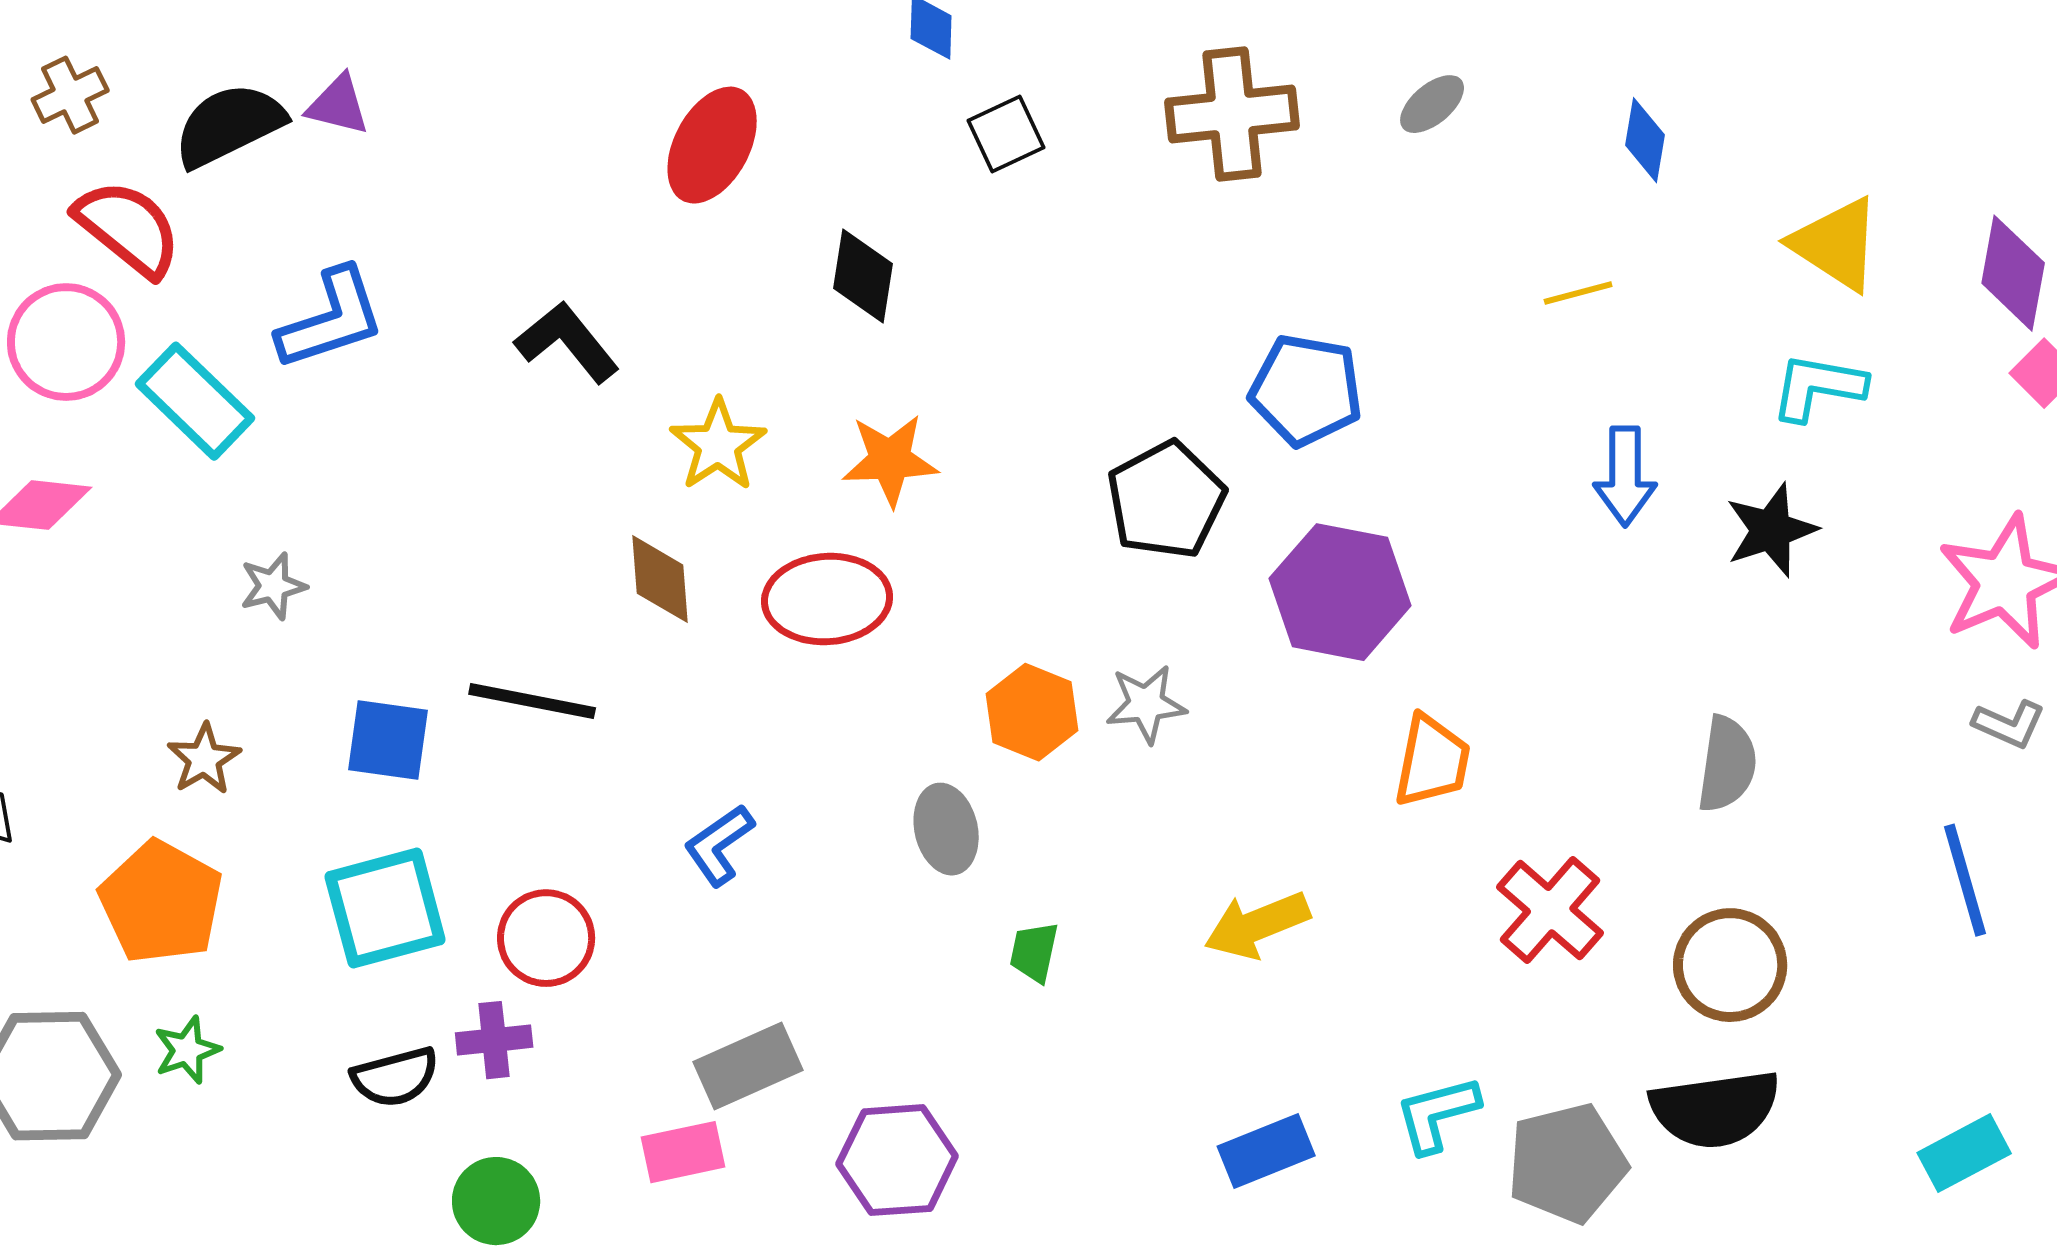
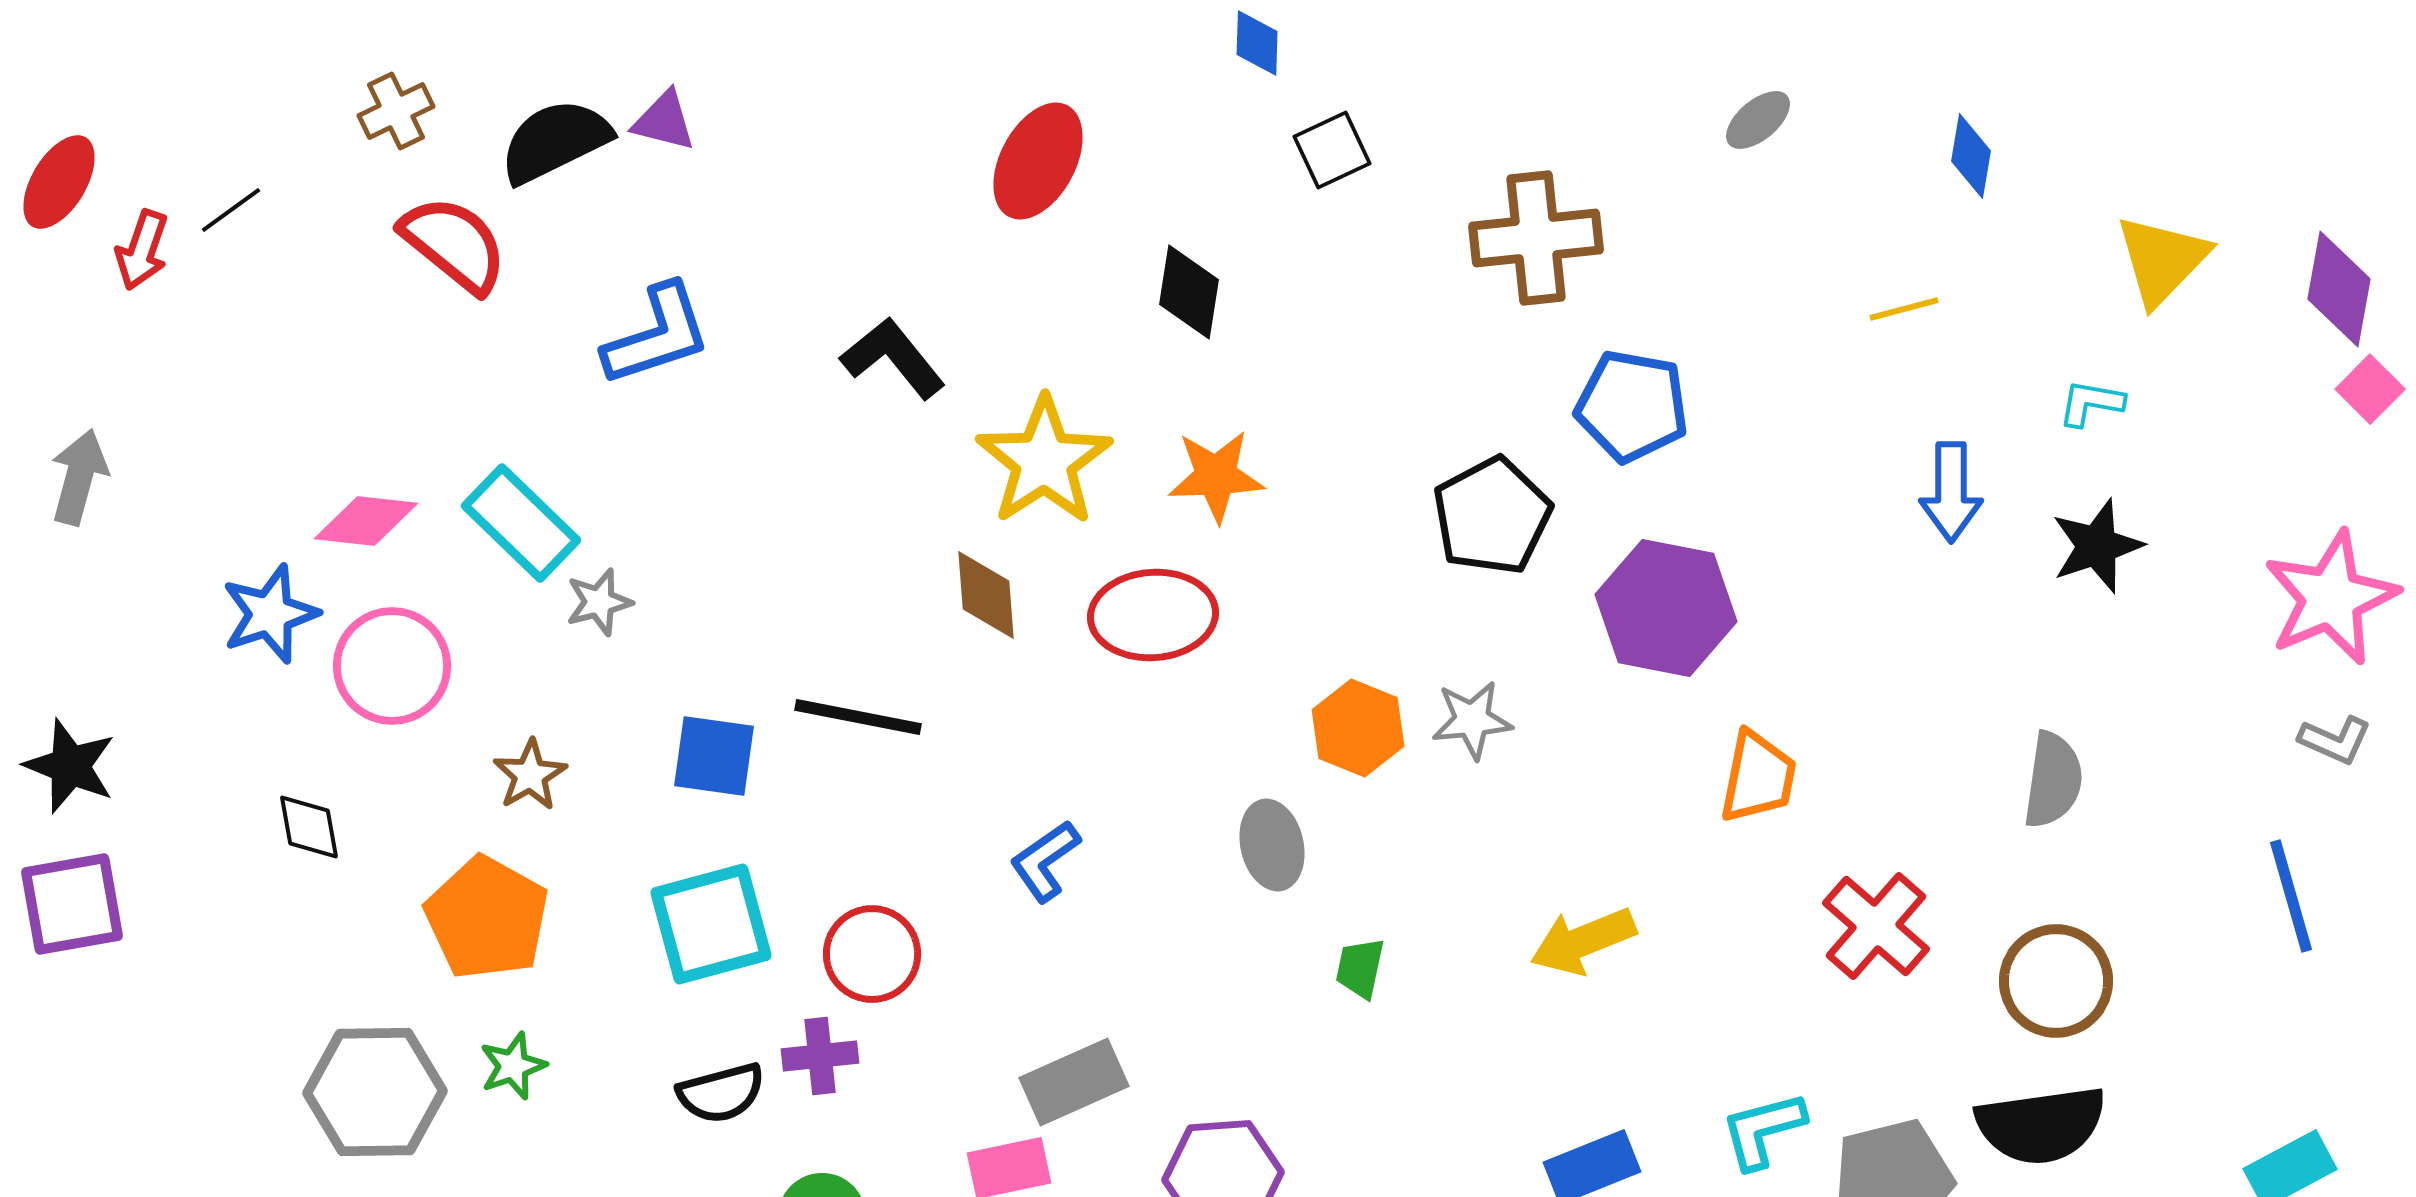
brown cross: (1232, 114) -> (1536, 238), moved
yellow triangle: (1836, 244) -> (2162, 260), turned 41
pink circle: (66, 342) -> (392, 666), moved
cyan L-shape: (1818, 387) -> (2091, 403), moved, size x0.7
cyan rectangle: (195, 401) -> (521, 523), moved
yellow star: (718, 445) -> (1044, 461), size x1.4

